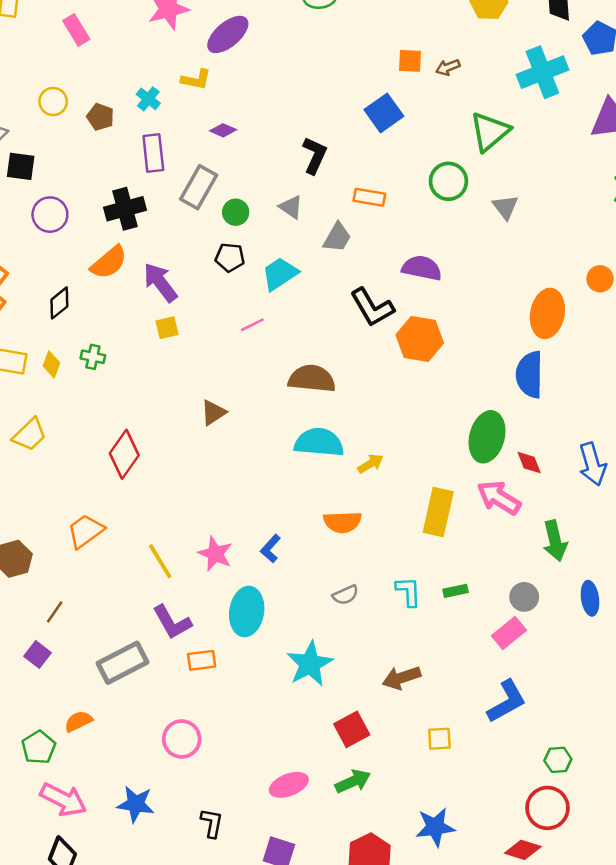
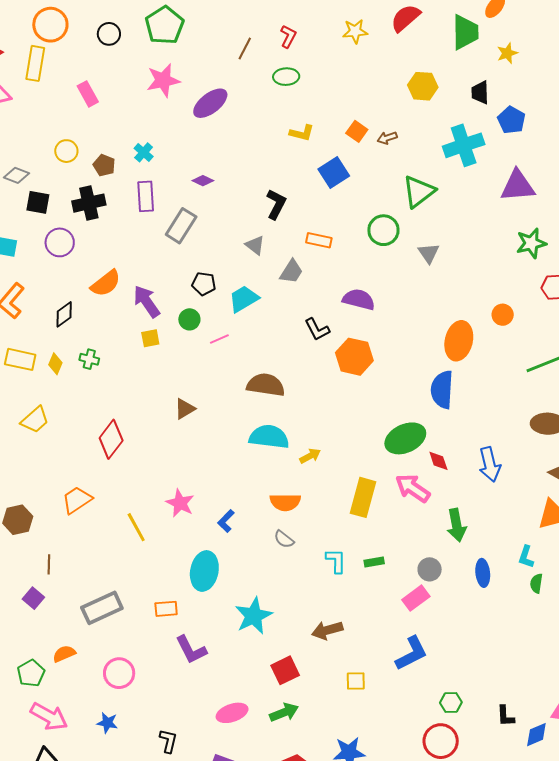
orange square: (410, 61) -> (357, 131), turned 30
yellow L-shape: (196, 80) -> (302, 133), moved
black cross: (125, 209) -> (89, 203), moved
green circle: (236, 212) -> (189, 319), moved
black L-shape: (372, 307) -> (317, 329), size x0.7
green ellipse: (487, 437) -> (405, 438), turned 48
pink star: (215, 554) -> (180, 503), moved
gray semicircle: (346, 595) -> (284, 539), moved, turned 60
brown line: (55, 612) -> (49, 564), turned -36
purple L-shape: (172, 622) -> (191, 650), moved
pink circle: (182, 739) -> (119, 673), moved
blue star: (136, 804) -> (107, 723), size x0.7

